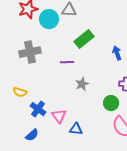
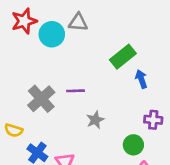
green rectangle: (84, 39) -> (123, 57), moved
gray cross: (30, 52) -> (41, 99), moved, turned -30

